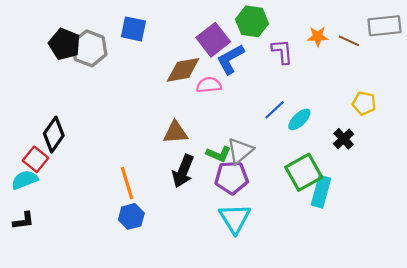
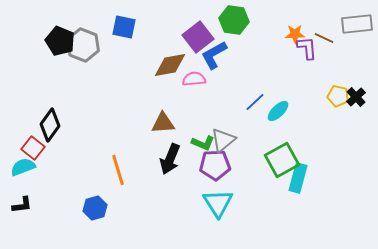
purple L-shape: (282, 52) -> (307, 48), moved
black cross: (344, 139) -> (356, 97), moved
blue hexagon: (131, 216) -> (95, 208), moved

